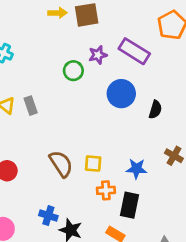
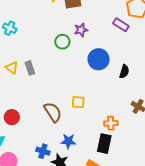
purple rectangle: (134, 51) -> (121, 25), moved, size x0.7
yellow square: (93, 164) -> (78, 102), moved
blue star: (136, 169) -> (68, 141), moved
orange cross: (106, 190) -> (111, 123), moved

